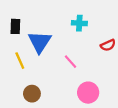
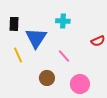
cyan cross: (79, 23) -> (63, 21), moved
brown circle: (32, 94) -> (47, 78), moved

